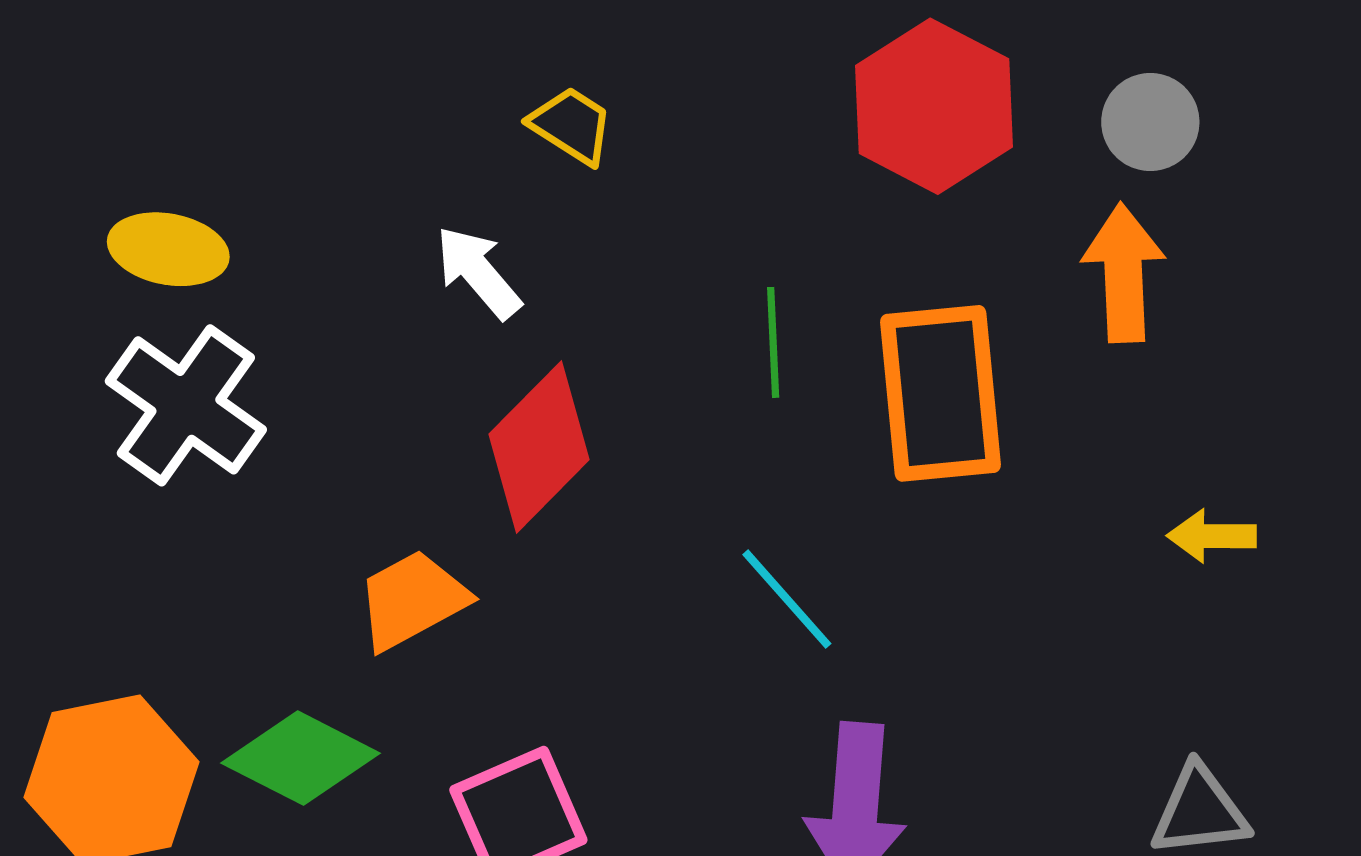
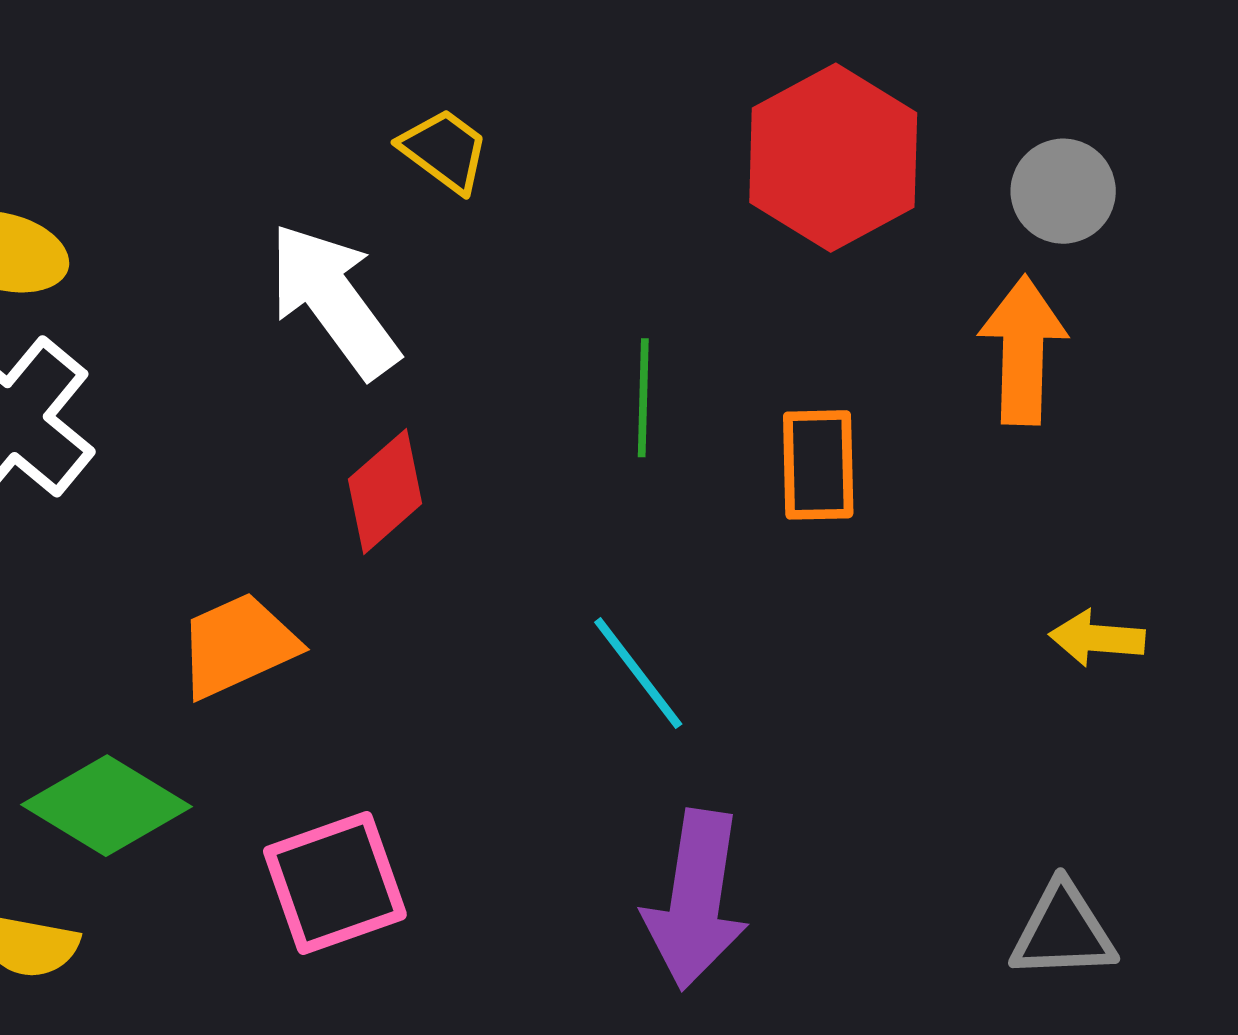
white arrow: (478, 272) -> (334, 300), size x1.5
orange rectangle: (941, 393) -> (818, 465), size x0.6
red diamond: (539, 447) -> (385, 491), size x0.7

